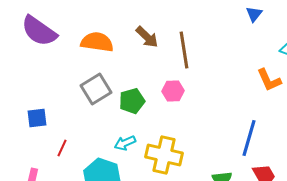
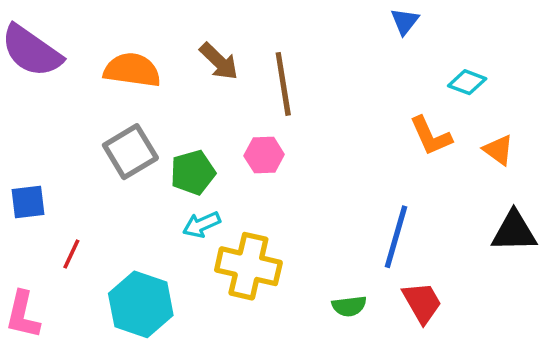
cyan arrow: (125, 143) -> (202, 225), moved

